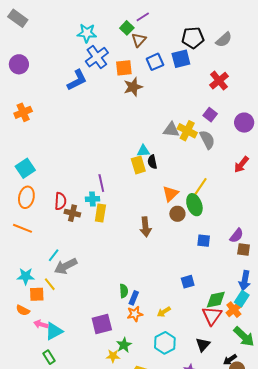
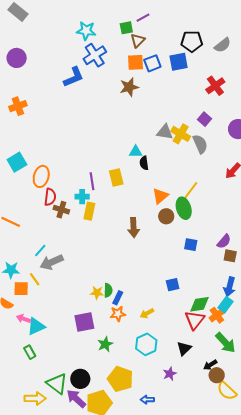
green square: (127, 28) -> (126, 28), turned 32
orange square: (124, 68) -> (135, 62), moved
yellow rectangle: (138, 165) -> (116, 178), moved
orange ellipse: (26, 197) -> (41, 176), moved
yellow star: (113, 356) -> (97, 293), moved

